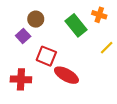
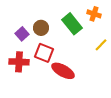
brown circle: (36, 19) -> (41, 28), moved
red cross: (21, 79) -> (19, 62), moved

